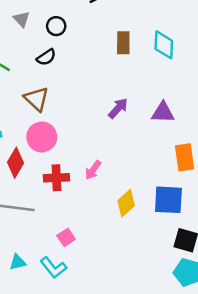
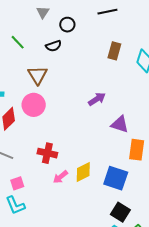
purple triangle: (163, 112) -> (120, 124), moved
pink arrow: (93, 170) -> (60, 177), moved
red cross: (56, 178) -> (47, 153), moved
pink square: (66, 237) -> (17, 183), moved

